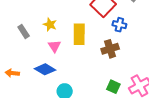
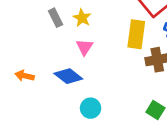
gray rectangle: (24, 32) -> (56, 18), moved
yellow rectangle: (79, 34) -> (136, 34), moved

